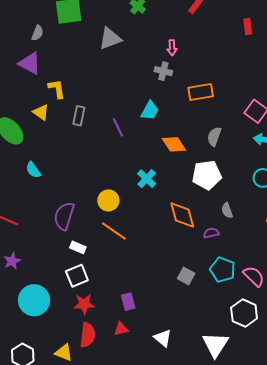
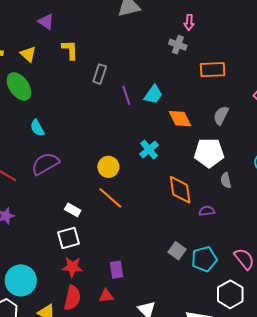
purple triangle: (30, 63) -> (46, 22), size x0.7
cyan trapezoid: (150, 111) -> (153, 94), moved
yellow triangle: (41, 112) -> (28, 54), moved
gray rectangle: (79, 116) -> (100, 74), moved
gray semicircle: (227, 210) -> (226, 180), moved
purple semicircle: (64, 216) -> (45, 164), moved, turned 36
cyan pentagon: (223, 270) -> (204, 259), moved, turned 30
cyan circle: (34, 300) -> (21, 280), moved

